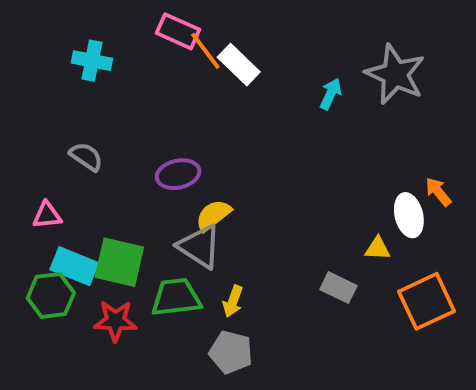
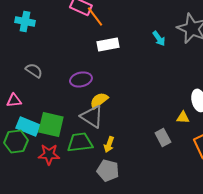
cyan cross: (92, 61) -> (25, 21), moved
white rectangle: (239, 65) -> (108, 44), moved, turned -55
cyan arrow: (331, 94) -> (159, 38), turned 119
gray rectangle: (338, 288) -> (163, 137), turned 36

